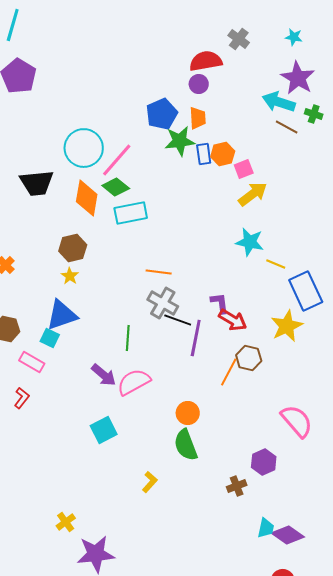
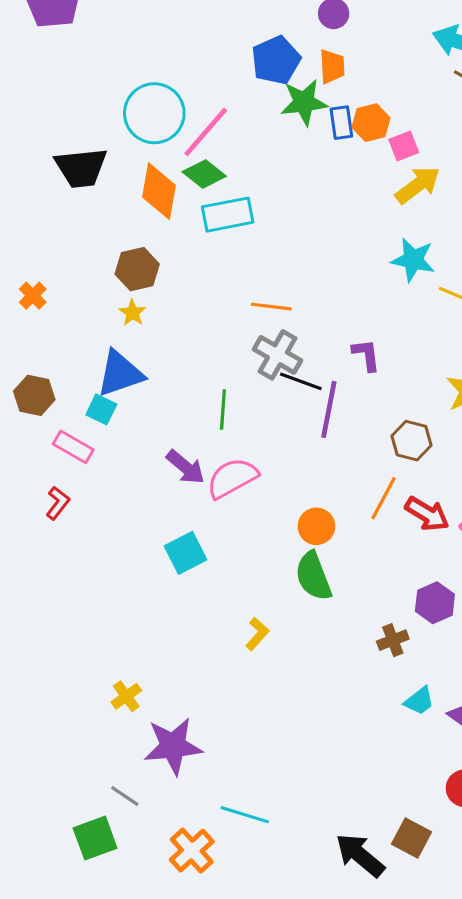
red arrow: (233, 320) -> (427, 514), moved
orange line: (229, 372) -> (383, 498), moved
cyan trapezoid: (266, 528) -> (419, 701), moved, turned 40

